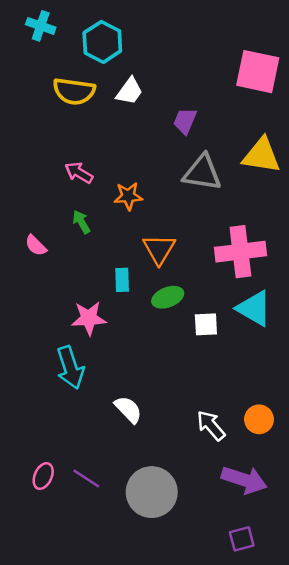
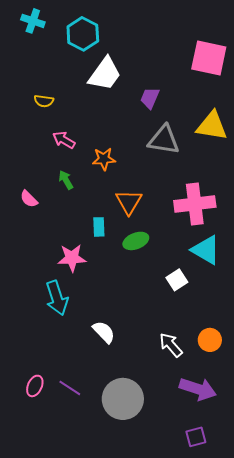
yellow semicircle: (74, 91) -> (44, 101), moved, size x0.6
white trapezoid: (129, 91) -> (105, 74), size x1.5
white square: (206, 324) -> (177, 280), moved, turned -30

